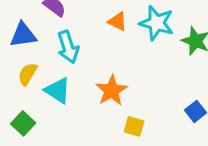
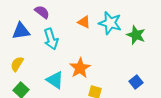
yellow semicircle: (28, 74) -> (17, 64), moved
cyan triangle: (58, 90) -> (55, 80), moved

